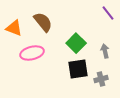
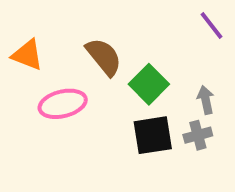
brown semicircle: (43, 22) -> (104, 57), moved
gray cross: (101, 79) -> (198, 135), moved

